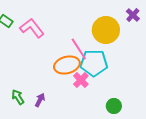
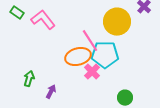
green arrow: (18, 97) -> (29, 79), moved, turned 49

